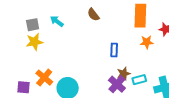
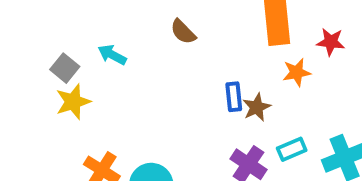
gray square: (33, 25) -> (65, 68), turned -32
brown star: (124, 74) -> (257, 107), moved

